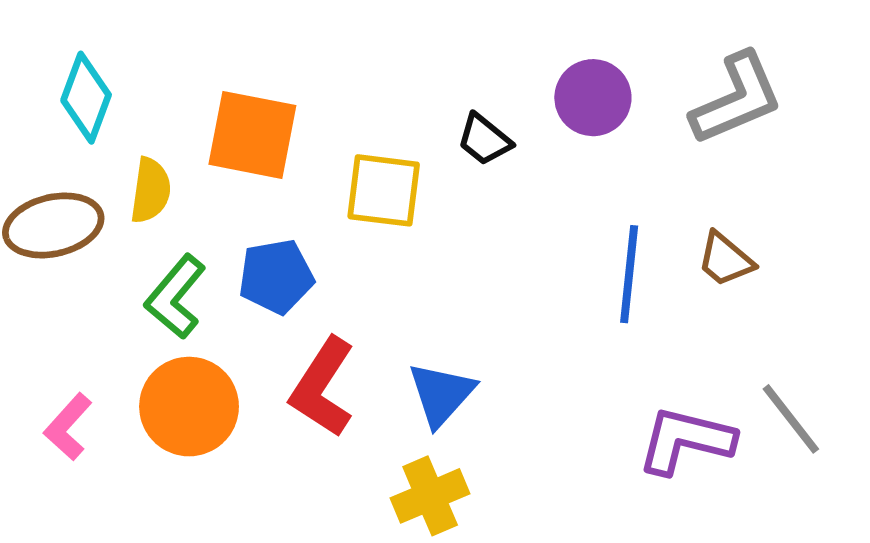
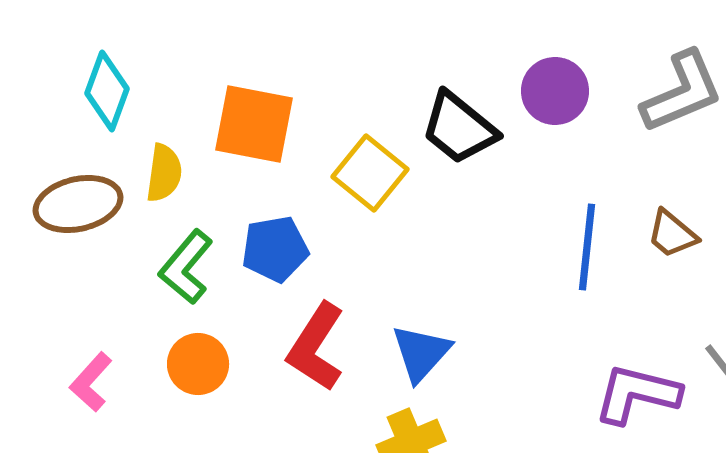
black trapezoid: (484, 139) -> (459, 128), size x1.6
yellow square: (384, 190) -> (370, 173), turned 32
orange circle: (189, 407) -> (198, 364), size x0.7

